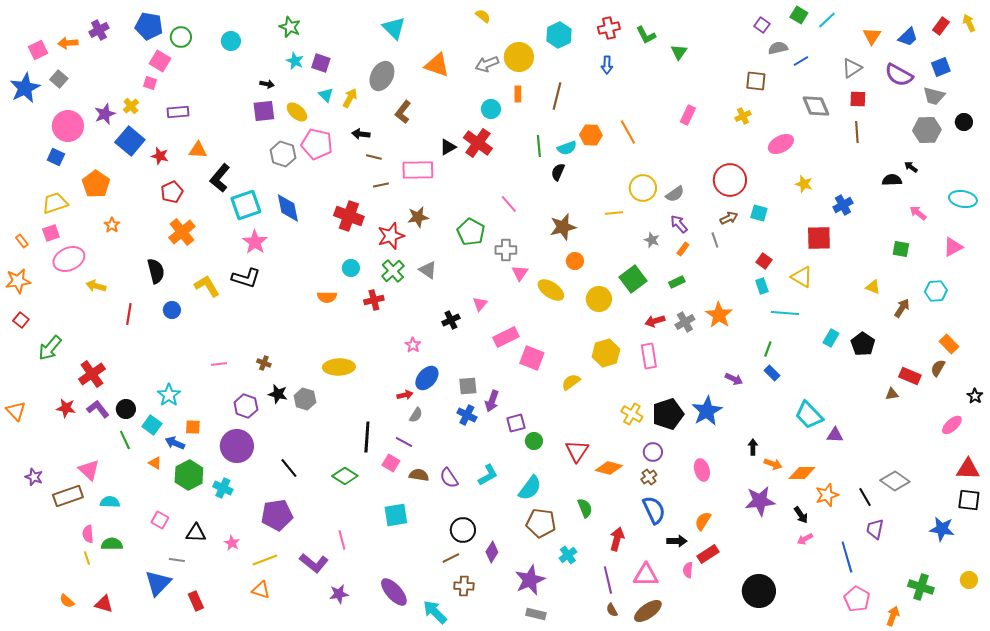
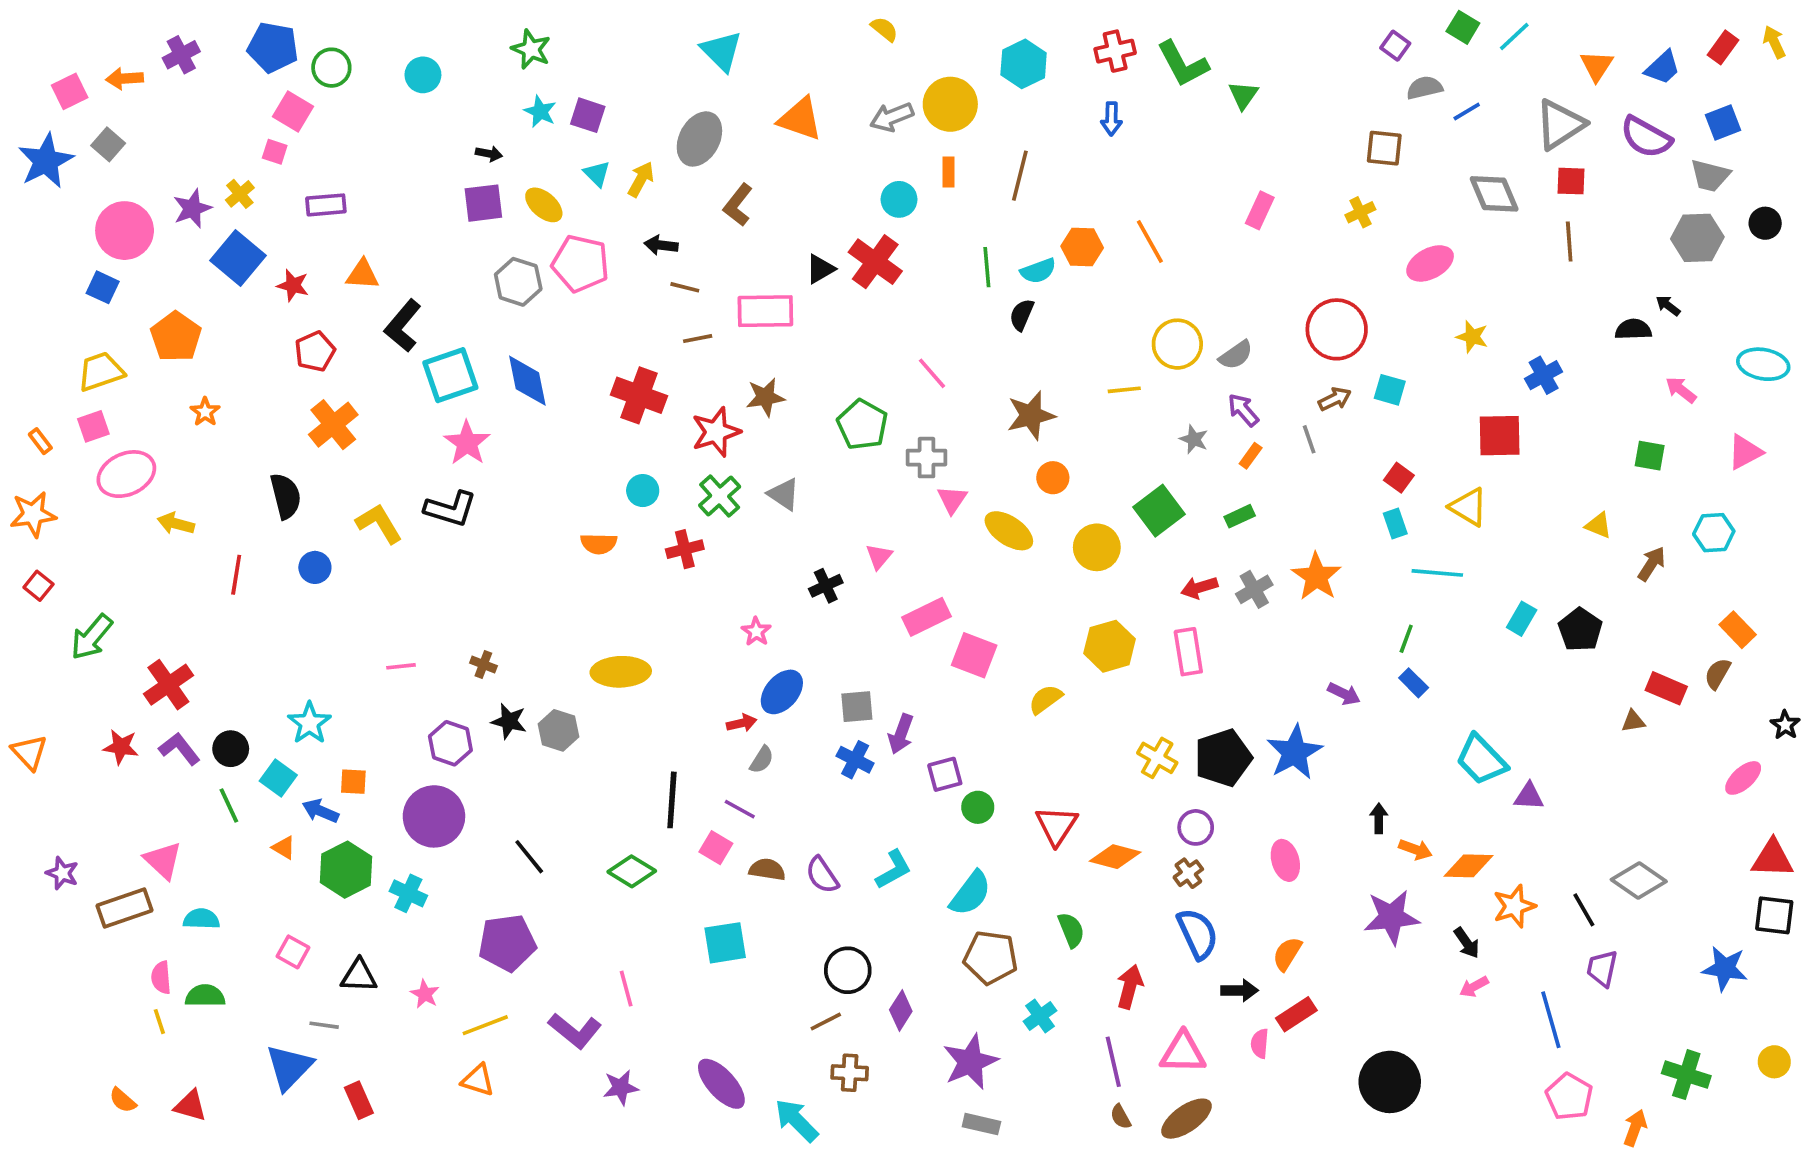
green L-shape: (646, 35) -> (1183, 64), size x1.4
gray triangle: (852, 68) -> (1560, 124), size x1.4

